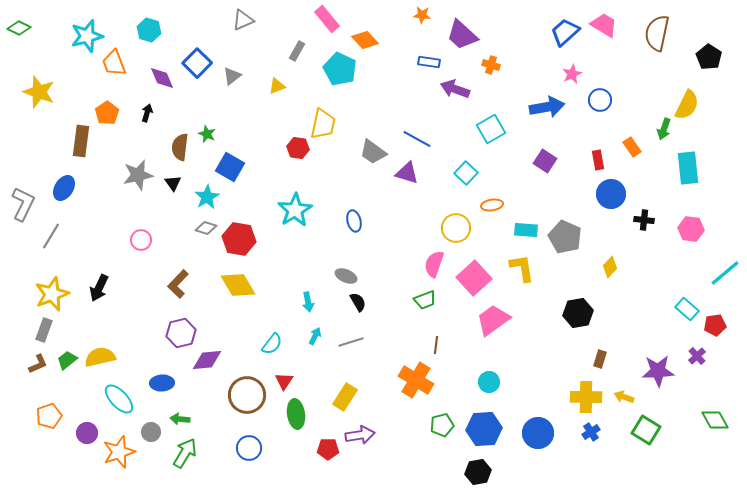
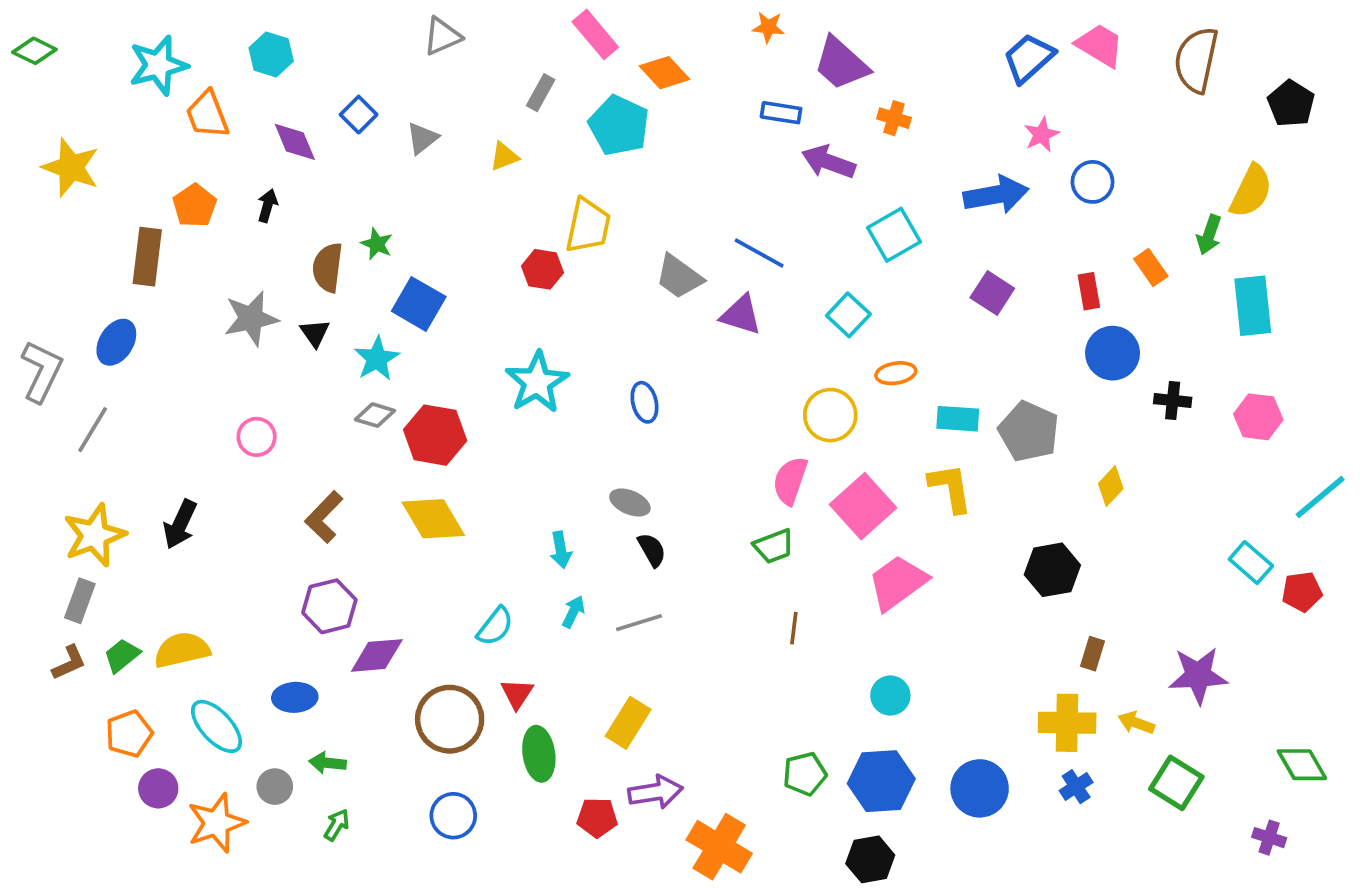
blue square: (197, 63) -> (359, 115), size x0.7
purple cross: (697, 356) -> (1269, 838), moved, turned -30
orange cross: (416, 380) -> (719, 847), moved
orange pentagon: (49, 416) -> (129, 734), moved
green arrow: (185, 453) -> (337, 825), size x0.6

